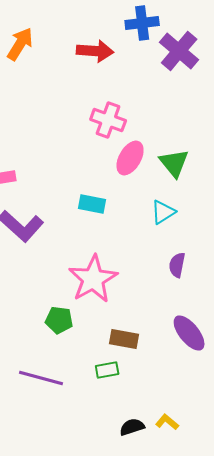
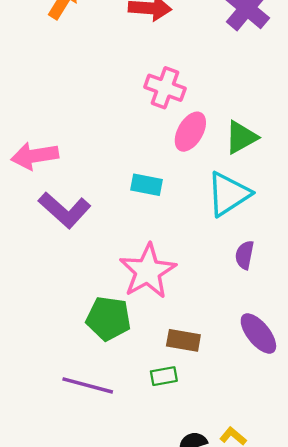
green triangle: (174, 163) -> (241, 137), turned 40
cyan triangle: (163, 212) -> (228, 194), size x1.6
green pentagon: (59, 320) -> (108, 318), size x1.4

